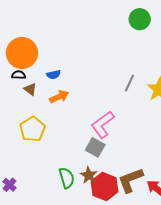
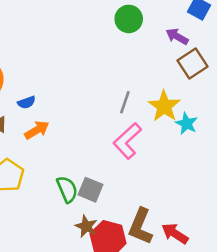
pink L-shape: (103, 125) -> (127, 141), moved
green semicircle: (67, 178) -> (67, 189), moved
brown L-shape: (131, 180) -> (141, 226), turned -40

